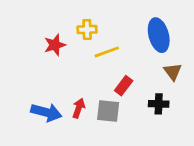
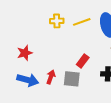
red star: (55, 45) -> (25, 53), moved
yellow line: (107, 52) -> (82, 22), moved

